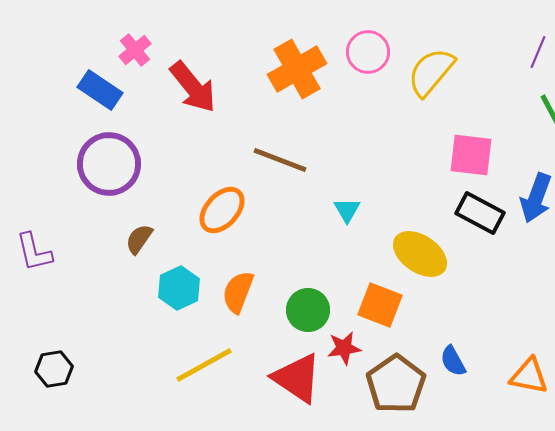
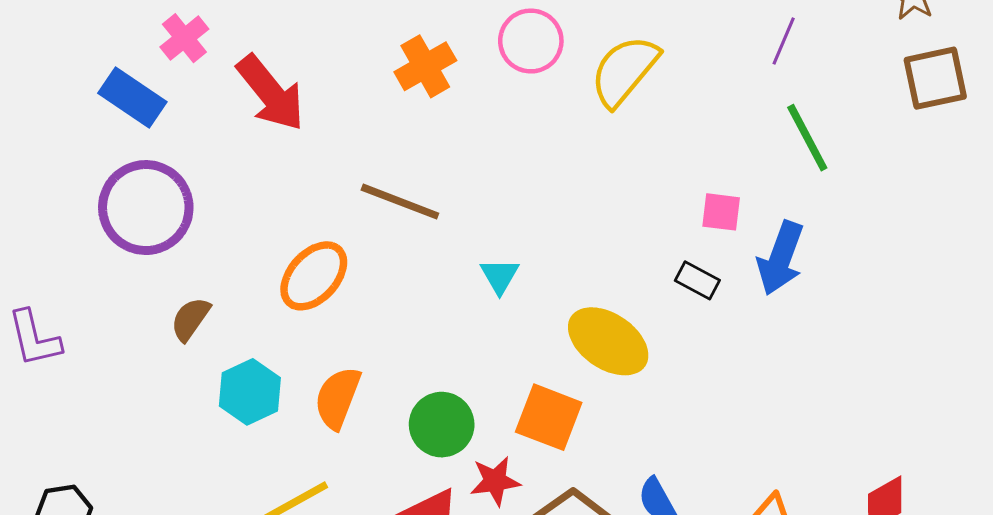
orange cross: (297, 69) -> (425, 66), size x0.7
pink square: (471, 155) -> (721, 212), moved, size x0.6
black rectangle: (480, 213) -> (697, 280), size x0.6

